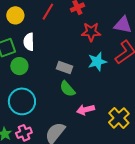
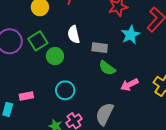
white semicircle: (29, 42) -> (74, 35), moved
cyan circle: (22, 101) -> (65, 90), size x0.7

